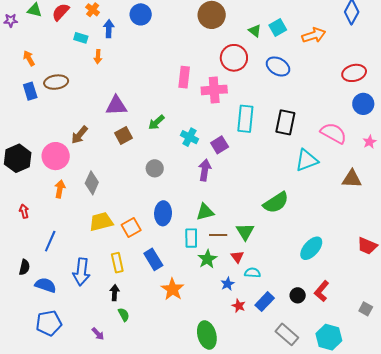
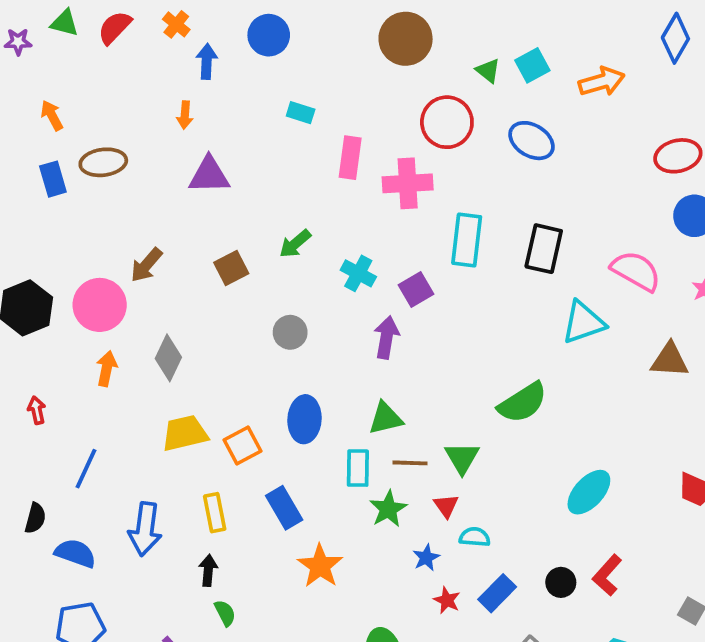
cyan rectangle: (81, 38) -> (301, 113), moved
purple triangle: (116, 106) -> (209, 175), moved

